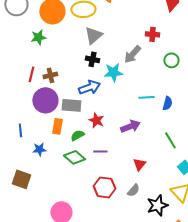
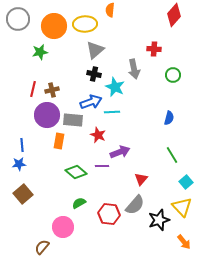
gray arrow: (132, 54) -> (134, 69), turned -54
cyan star: (113, 72) -> (115, 87), turned 30
cyan line: (146, 97) -> (112, 112), moved
purple arrow: (130, 126) -> (120, 152), moved
green semicircle: (77, 135) -> (79, 203), moved
blue star: (39, 149) -> (19, 164), moved
brown square: (21, 179) -> (23, 194), turned 30
red hexagon: (104, 187) -> (109, 214), moved
gray semicircle: (133, 190) -> (135, 205), size x1.5

